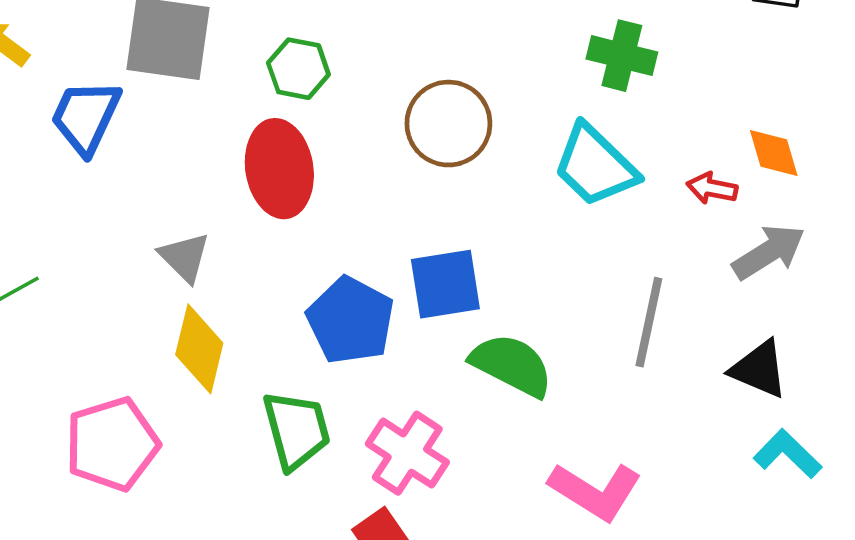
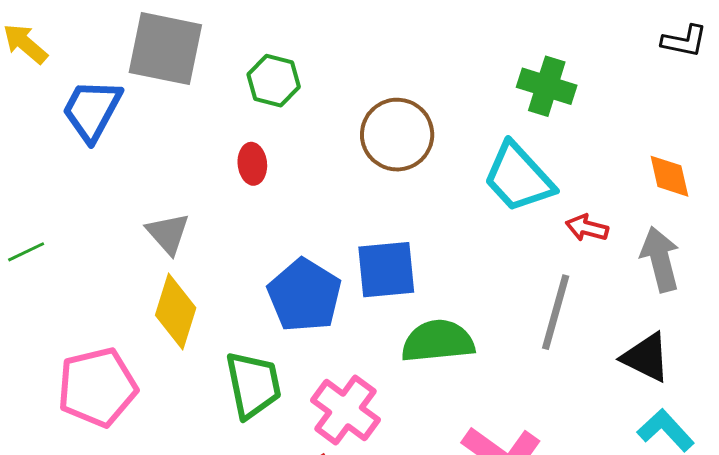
red ellipse: (279, 169) -> (252, 164), size x0.5
red arrow: (712, 188) -> (587, 228), moved
gray arrow: (769, 252) -> (660, 259), turned -76
green semicircle: (512, 365) -> (438, 341), turned -36

